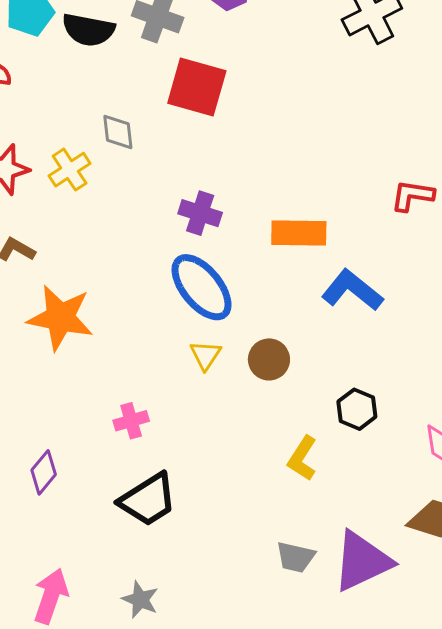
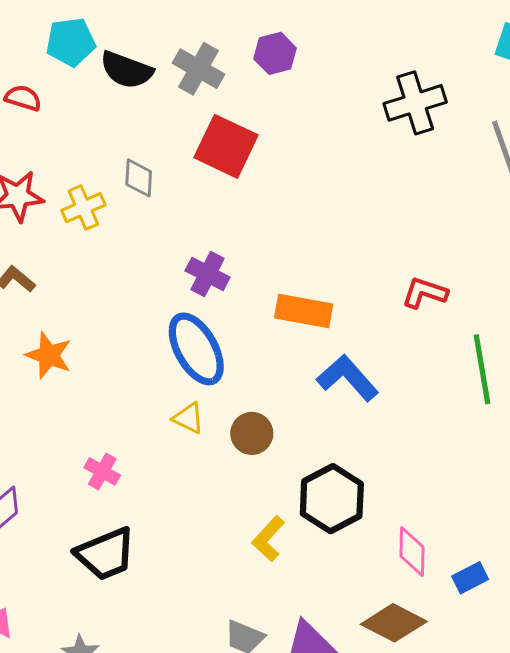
orange star: (60, 318) -> (49, 355), size x0.7
yellow triangle: (205, 355) -> (189, 418), turned -48
black hexagon: (357, 409) -> (332, 499), size x1.6
pink cross: (131, 421) -> (102, 471), turned 36

